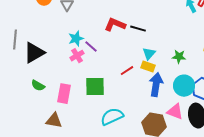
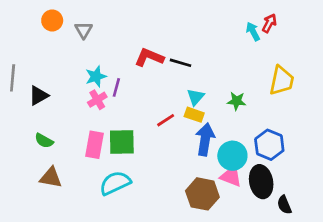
purple line: (91, 47) -> (116, 87), turned 64
black triangle: (34, 53) -> (39, 96), size x0.7
cyan circle: (184, 86) -> (232, 156), moved
pink rectangle: (64, 94) -> (95, 145), moved
cyan semicircle: (112, 117) -> (115, 183), moved
brown triangle: (54, 121) -> (51, 178), moved

